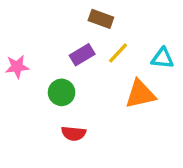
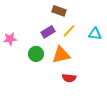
orange triangle: (140, 94) -> (61, 55), moved
red semicircle: (74, 133) -> (69, 78), moved

